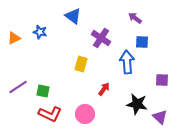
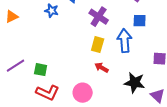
blue star: (40, 32) -> (52, 11), moved
yellow rectangle: (81, 64) -> (98, 45), moved
red arrow: (104, 89) -> (102, 68), turned -96

